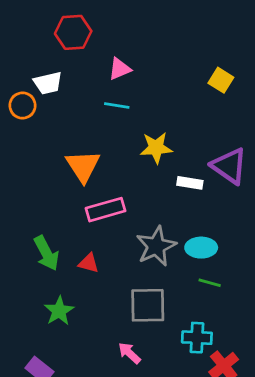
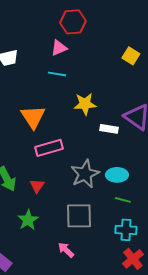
red hexagon: (73, 32) -> (73, 22), moved
red triangle: (89, 263) -> (37, 186), turned 49
green star: (59, 311) -> (28, 220), moved
cyan cross: (197, 338) -> (126, 230), moved

